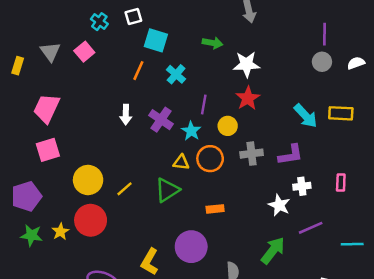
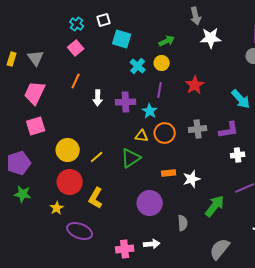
green arrow: (213, 43) -> (167, 41), turned -35
gray triangle: (50, 52) -> (36, 58), moved
pink square: (84, 52) -> (76, 48), moved
white star: (247, 64) -> (211, 38), moved
orange line: (138, 71) -> (76, 81), moved
purple cross: (161, 120) -> (126, 102), turned -36
yellow circle: (228, 126) -> (162, 63), moved
white star: (279, 205) -> (192, 179), moved, turned 30
yellow star: (60, 232) -> (57, 208), moved
yellow L-shape: (150, 262) -> (96, 198), moved

